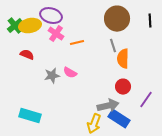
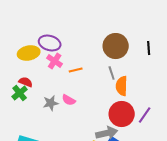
green cross: (15, 26) -> (20, 93), moved
red circle: (123, 87) -> (122, 114), size x1.6
purple line: (146, 100) -> (145, 115), moved

